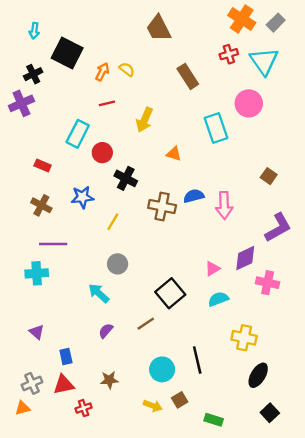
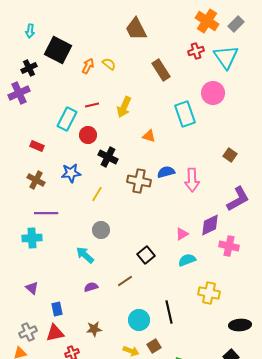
red line: (107, 103) -> (92, 105), moved
black square: (170, 293) -> (146, 255), size x0.7
purple semicircle: (106, 331) -> (91, 287), turned 32
black ellipse: (258, 375) -> (240, 325), moved, turned 55

